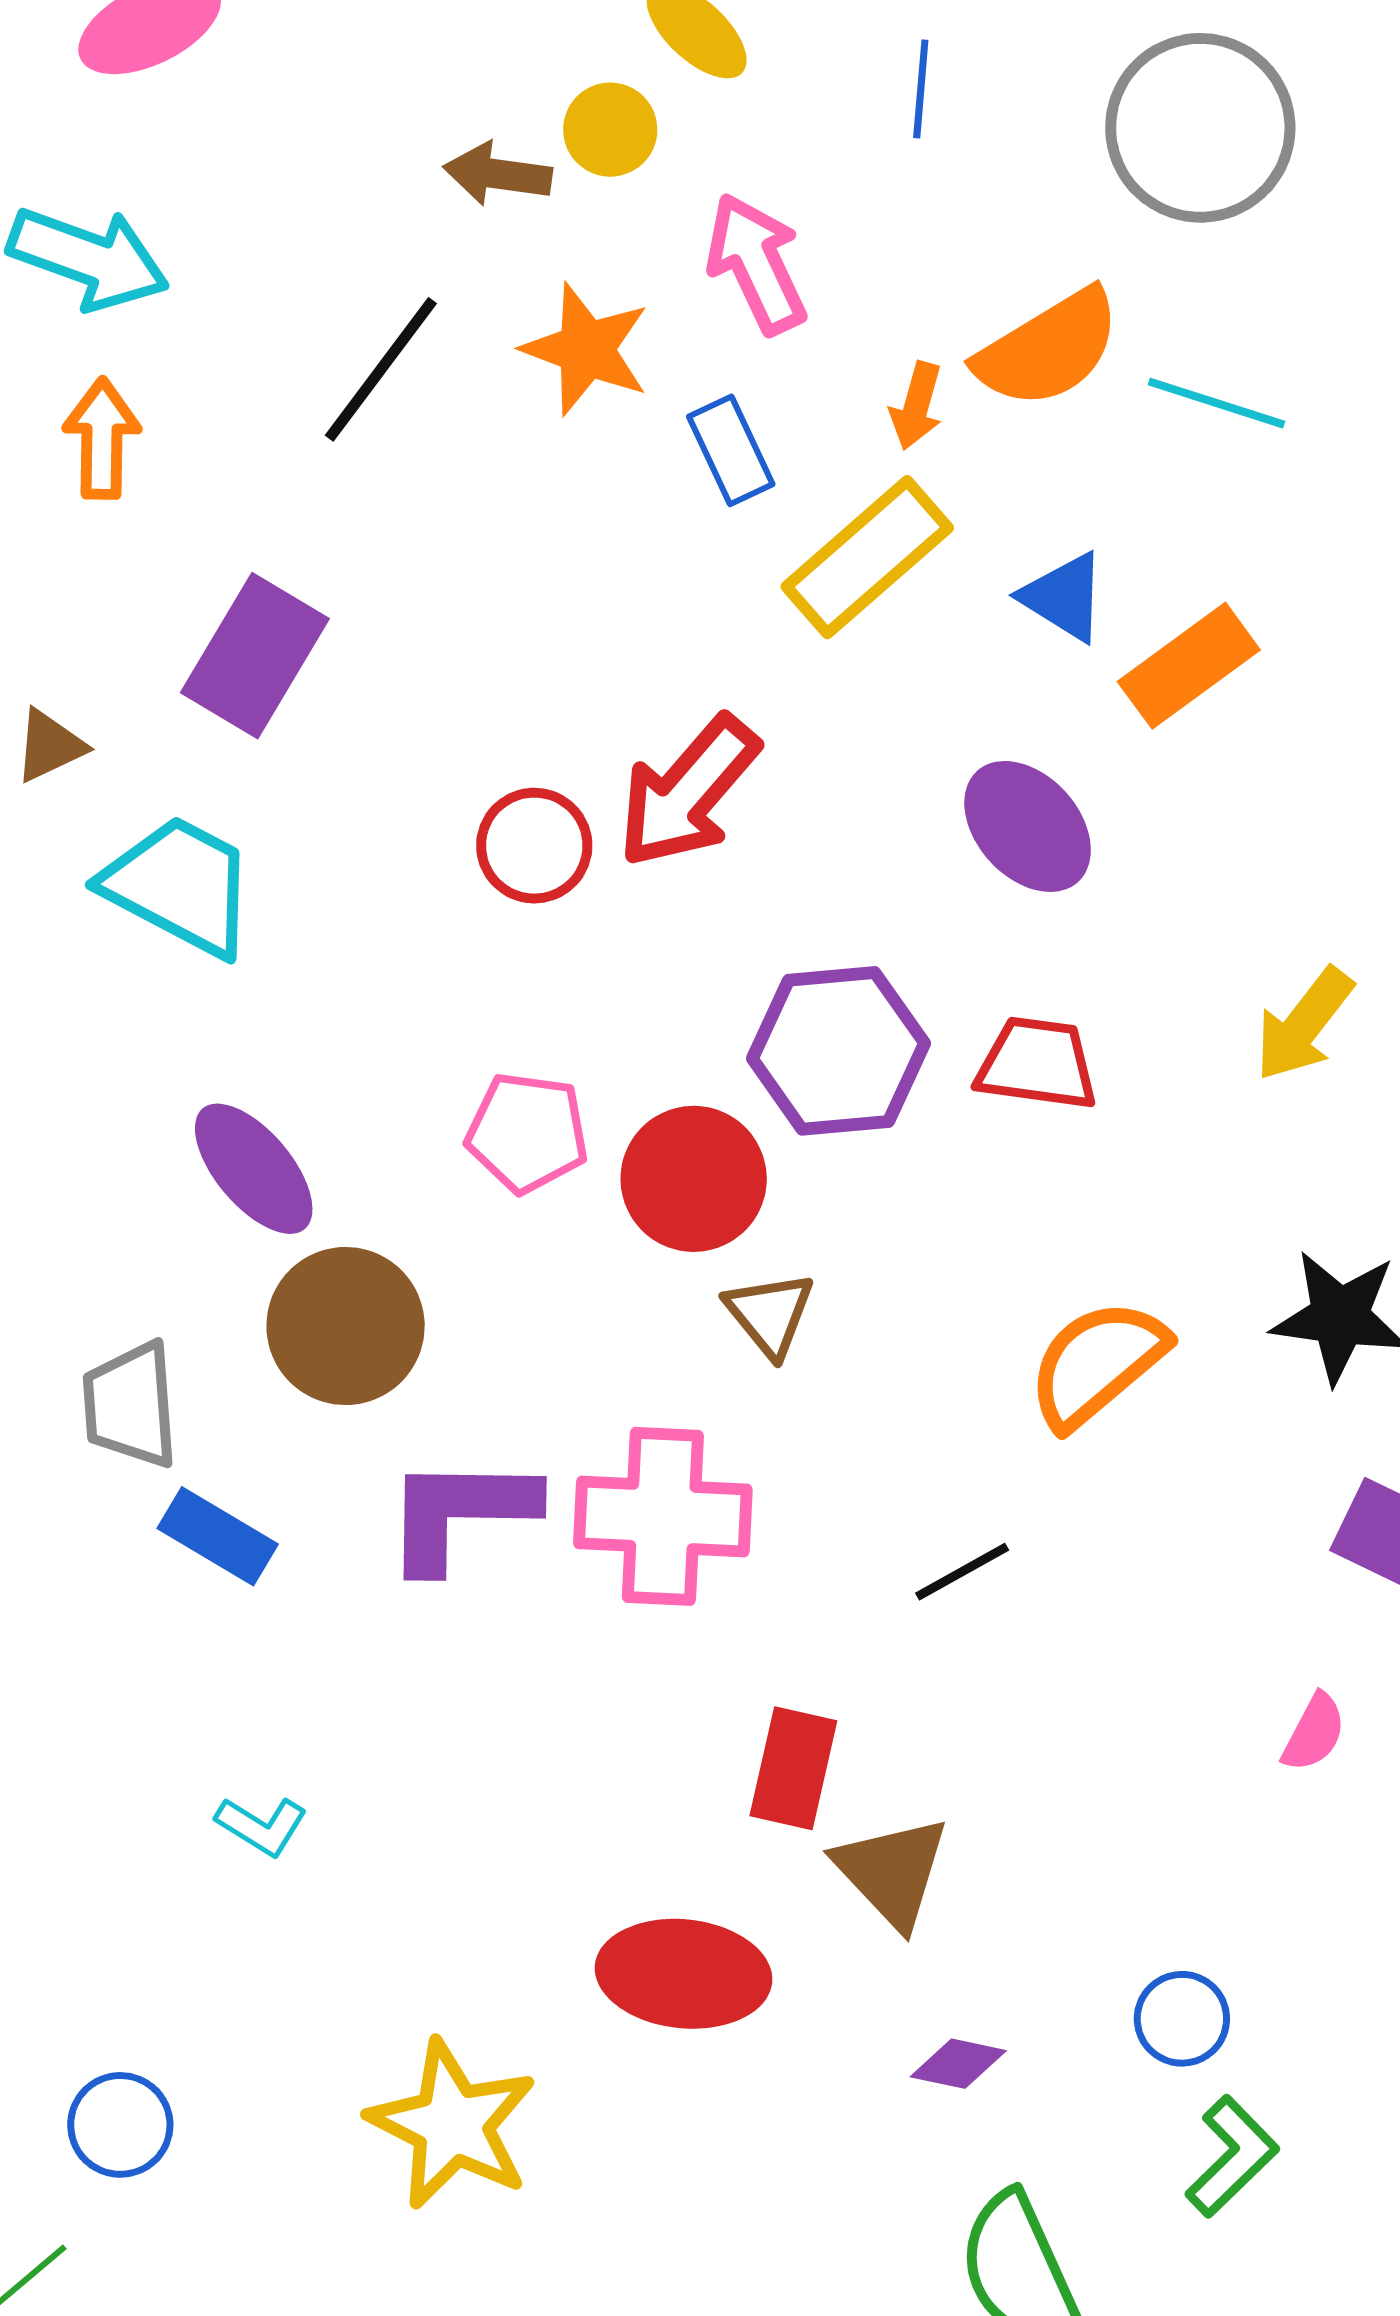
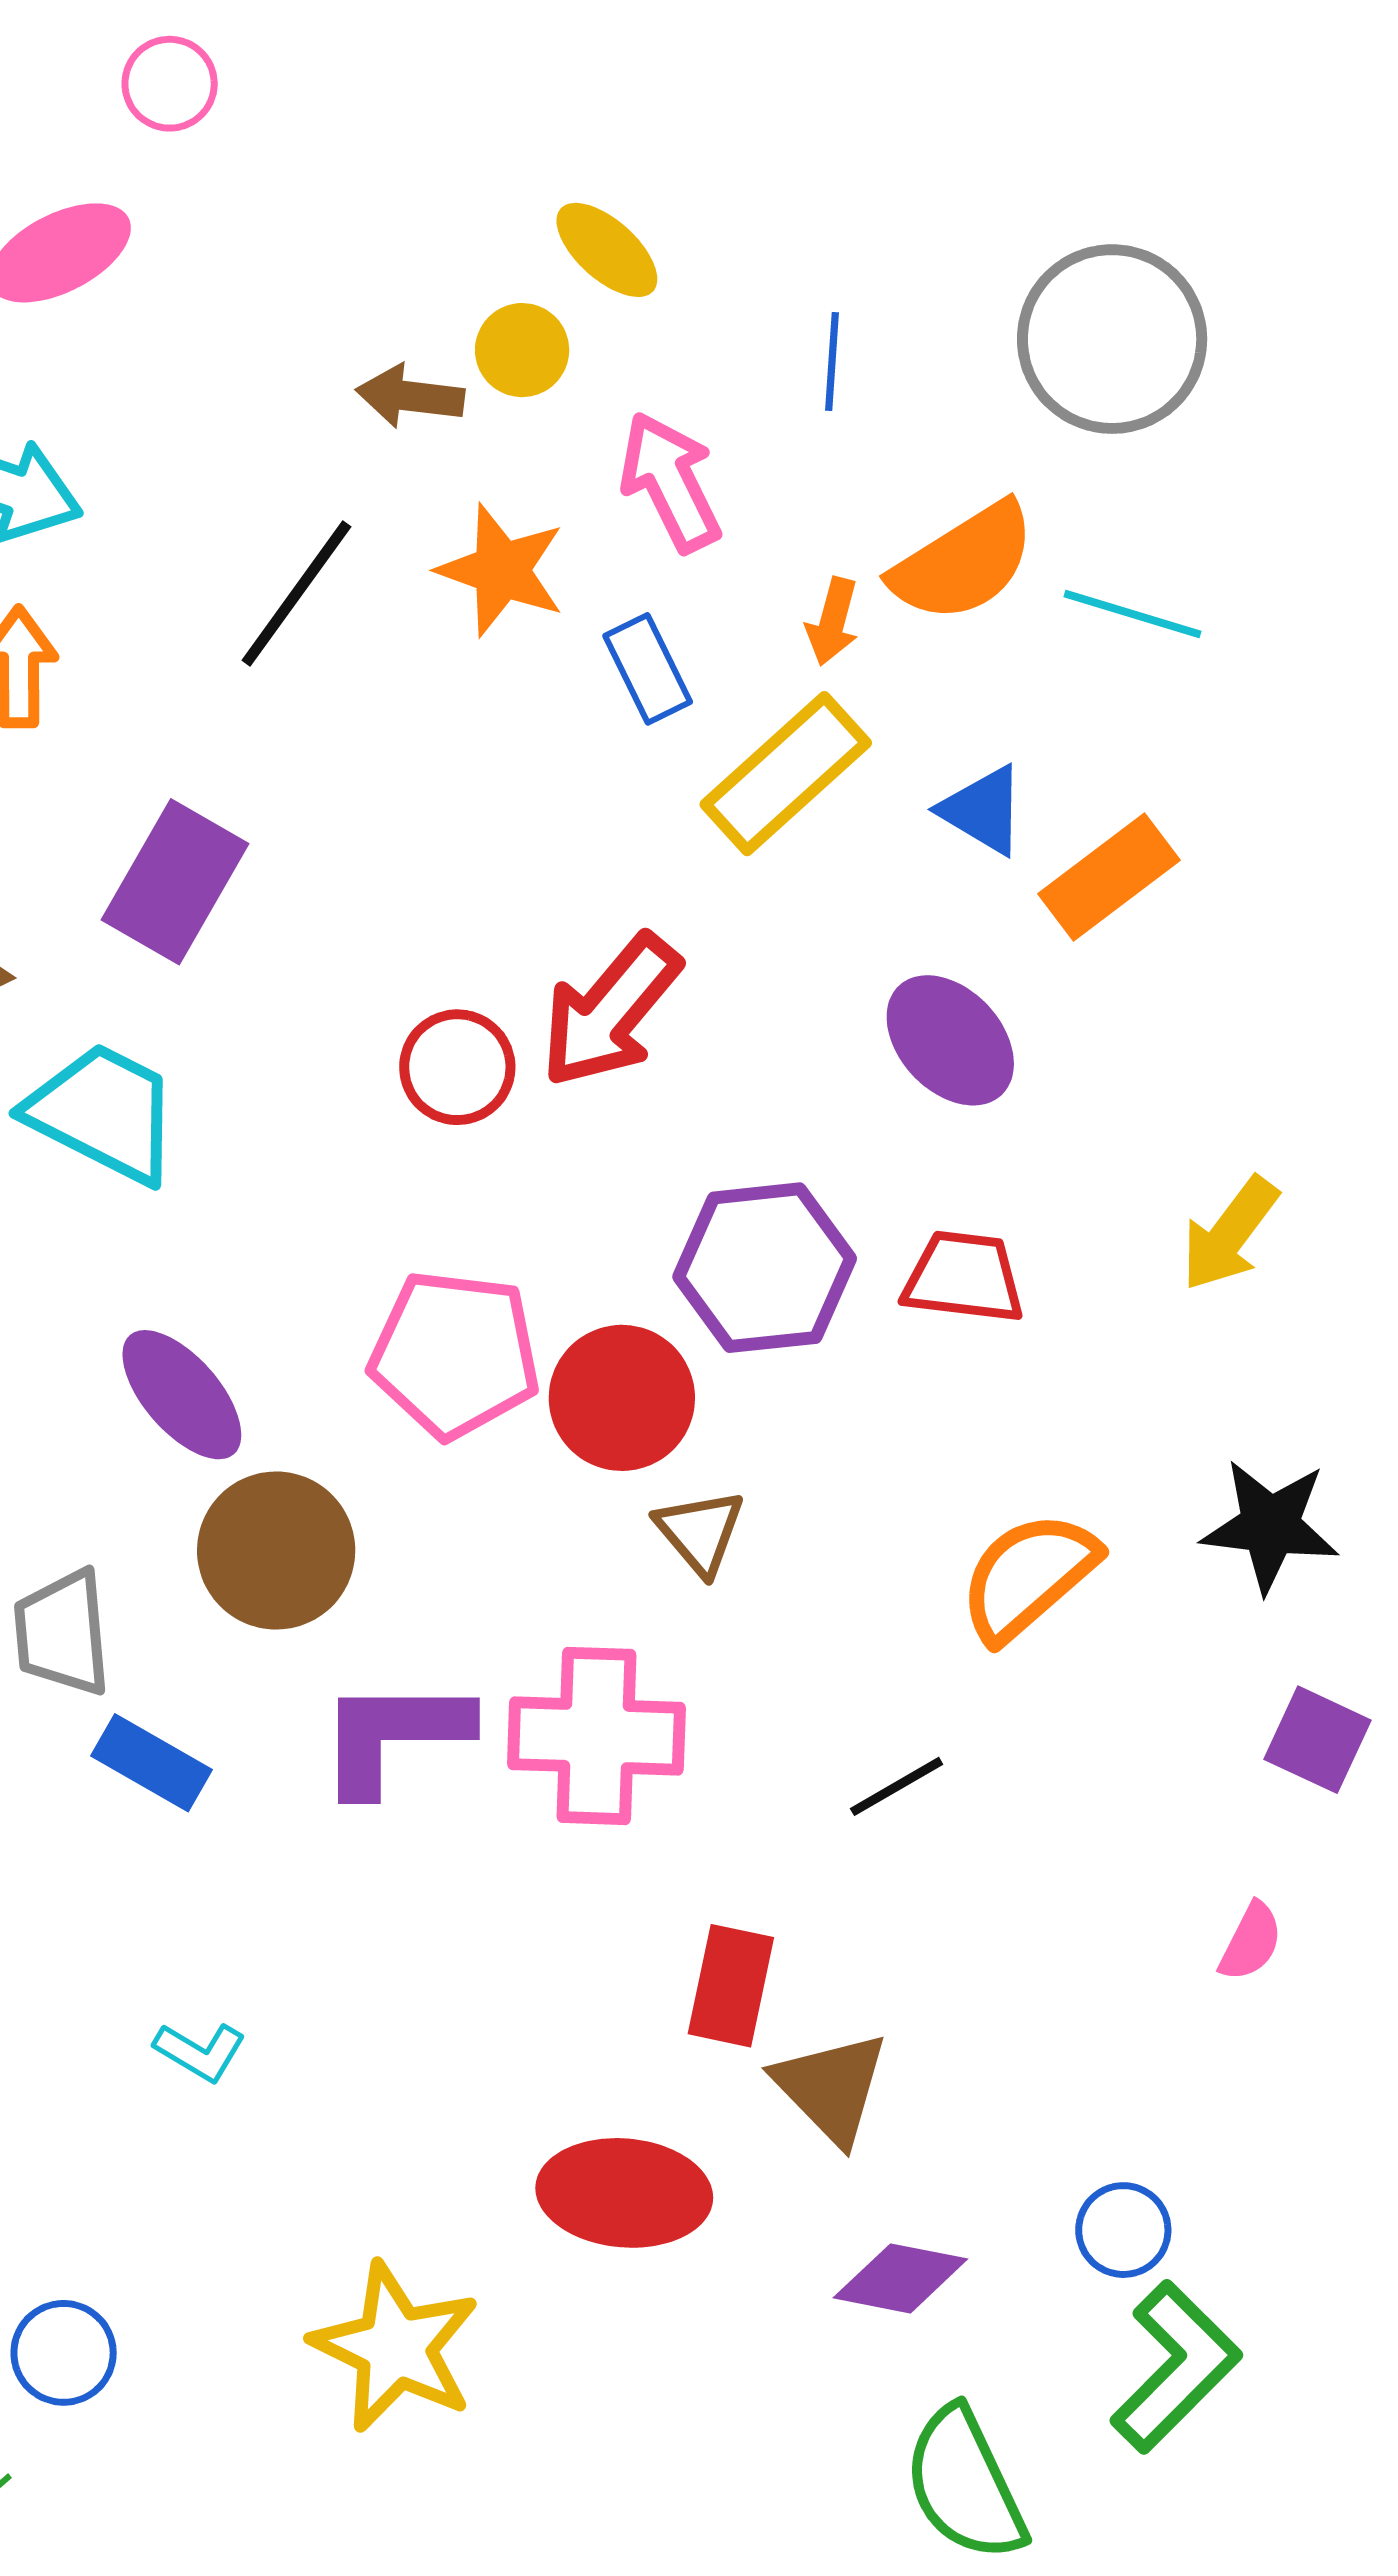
blue line: (921, 89) -> (832, 362), moved
pink pentagon: (527, 1133) -> (455, 1354), size x1.4
purple diamond: (958, 2064) -> (900, 2278), size x1.4
green L-shape: (1232, 2156) -> (1176, 2367), size x1.4

